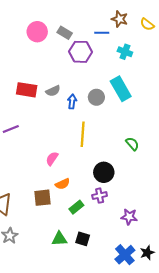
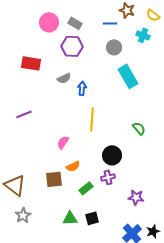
purple hexagon: (81, 52) -> (72, 46), moved
cyan cross: (125, 52) -> (143, 35), moved
red rectangle: (27, 90) -> (31, 63), moved
gray circle: (96, 97) -> (114, 47), moved
black square: (83, 239) -> (92, 218), turned -32

